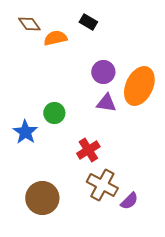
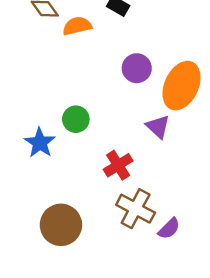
purple triangle: (106, 103) -> (158, 127), moved, turned 35

